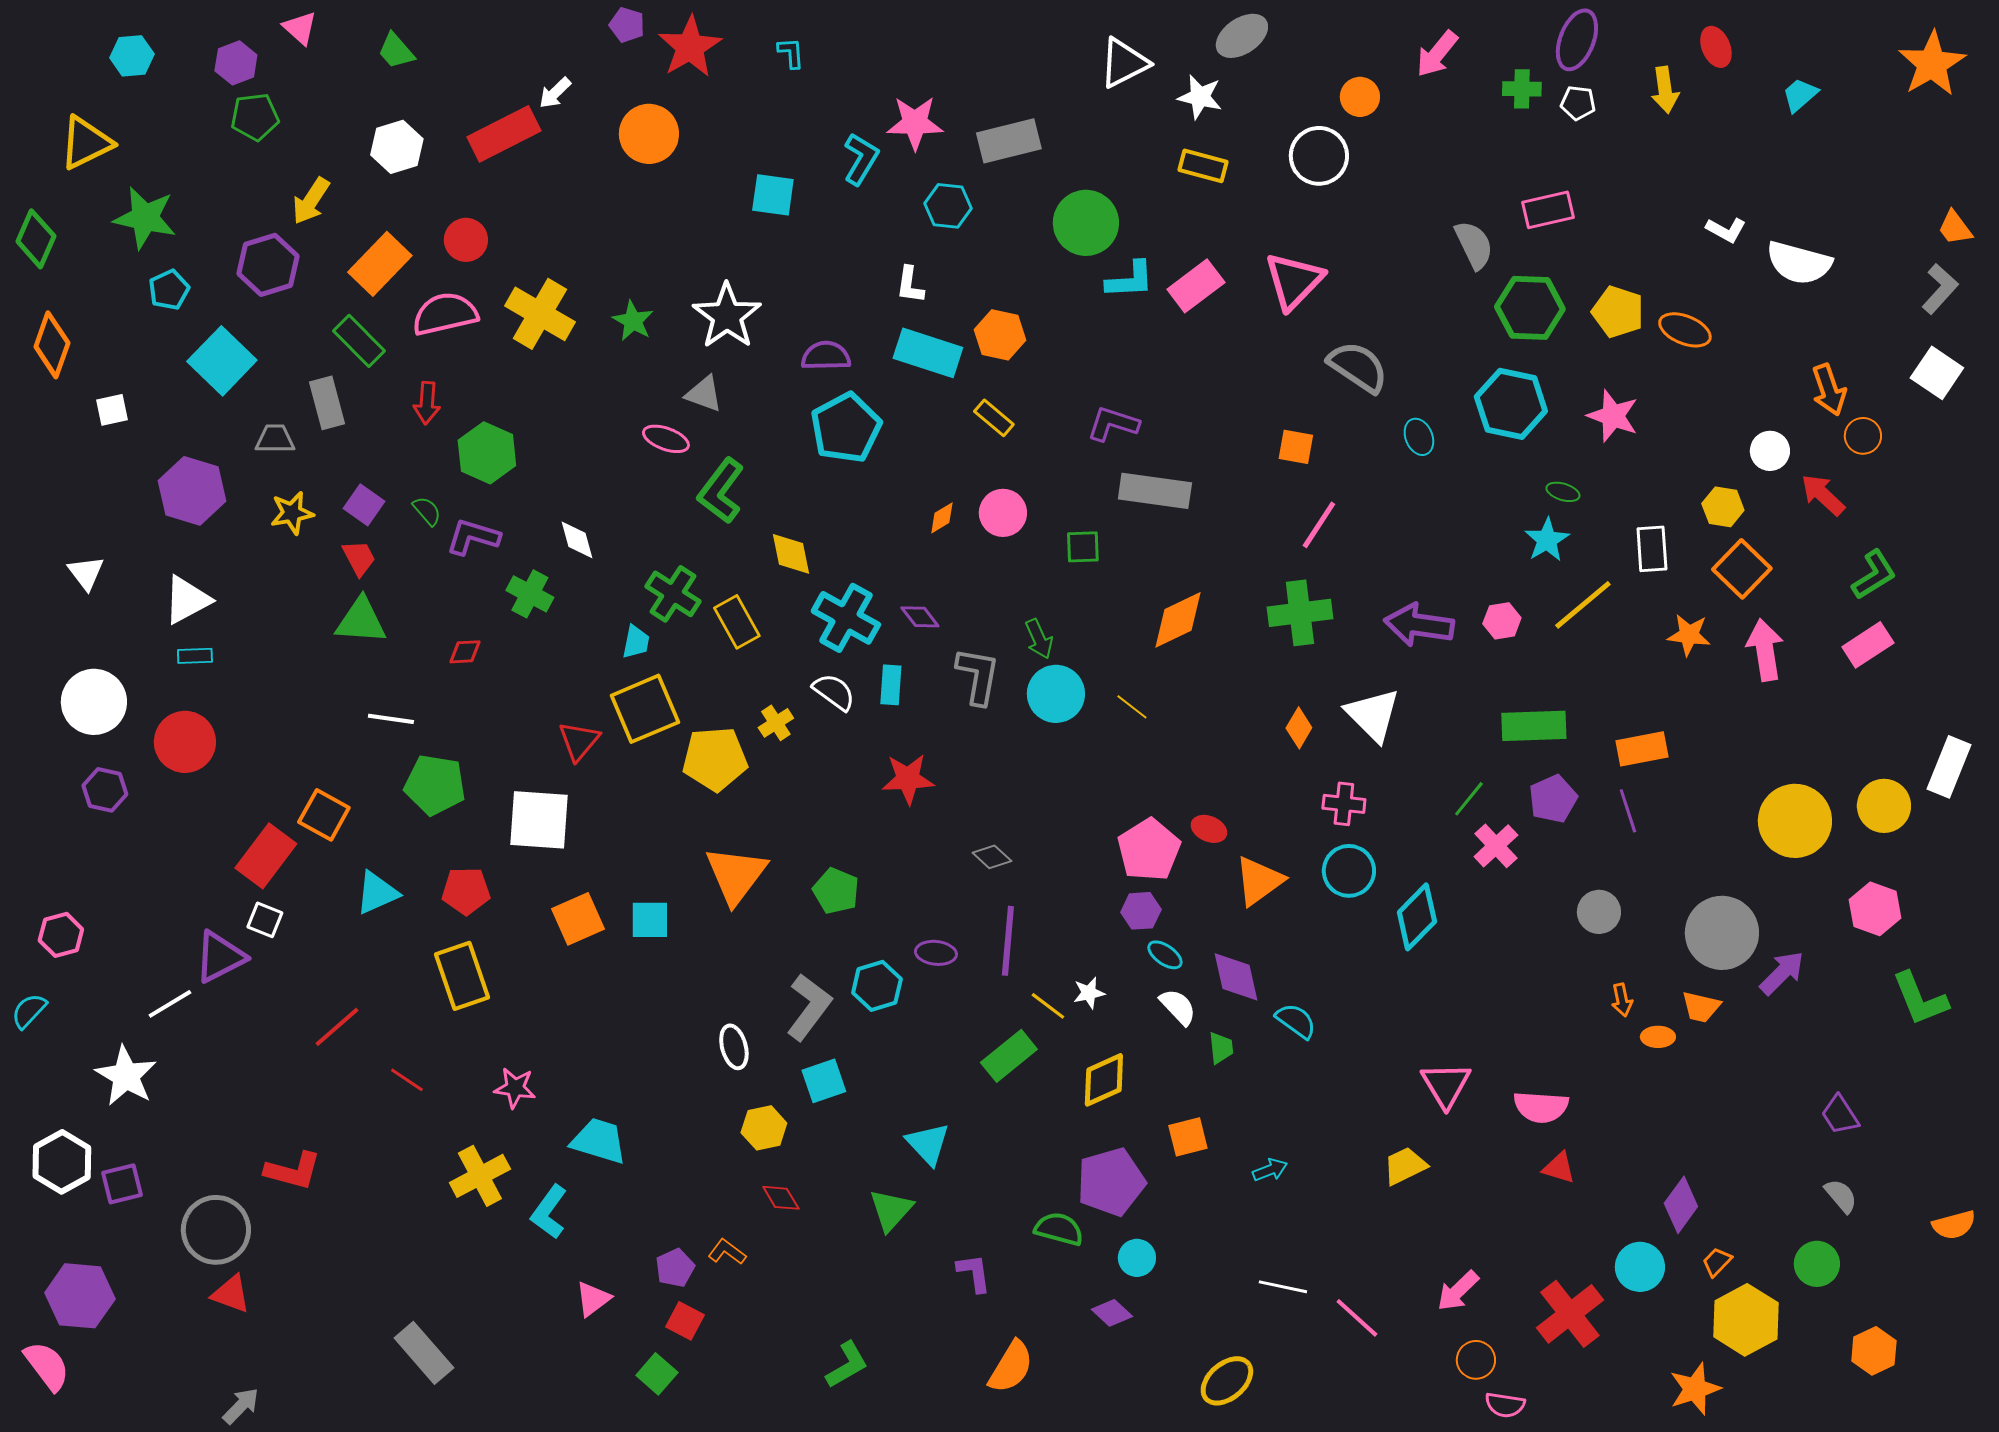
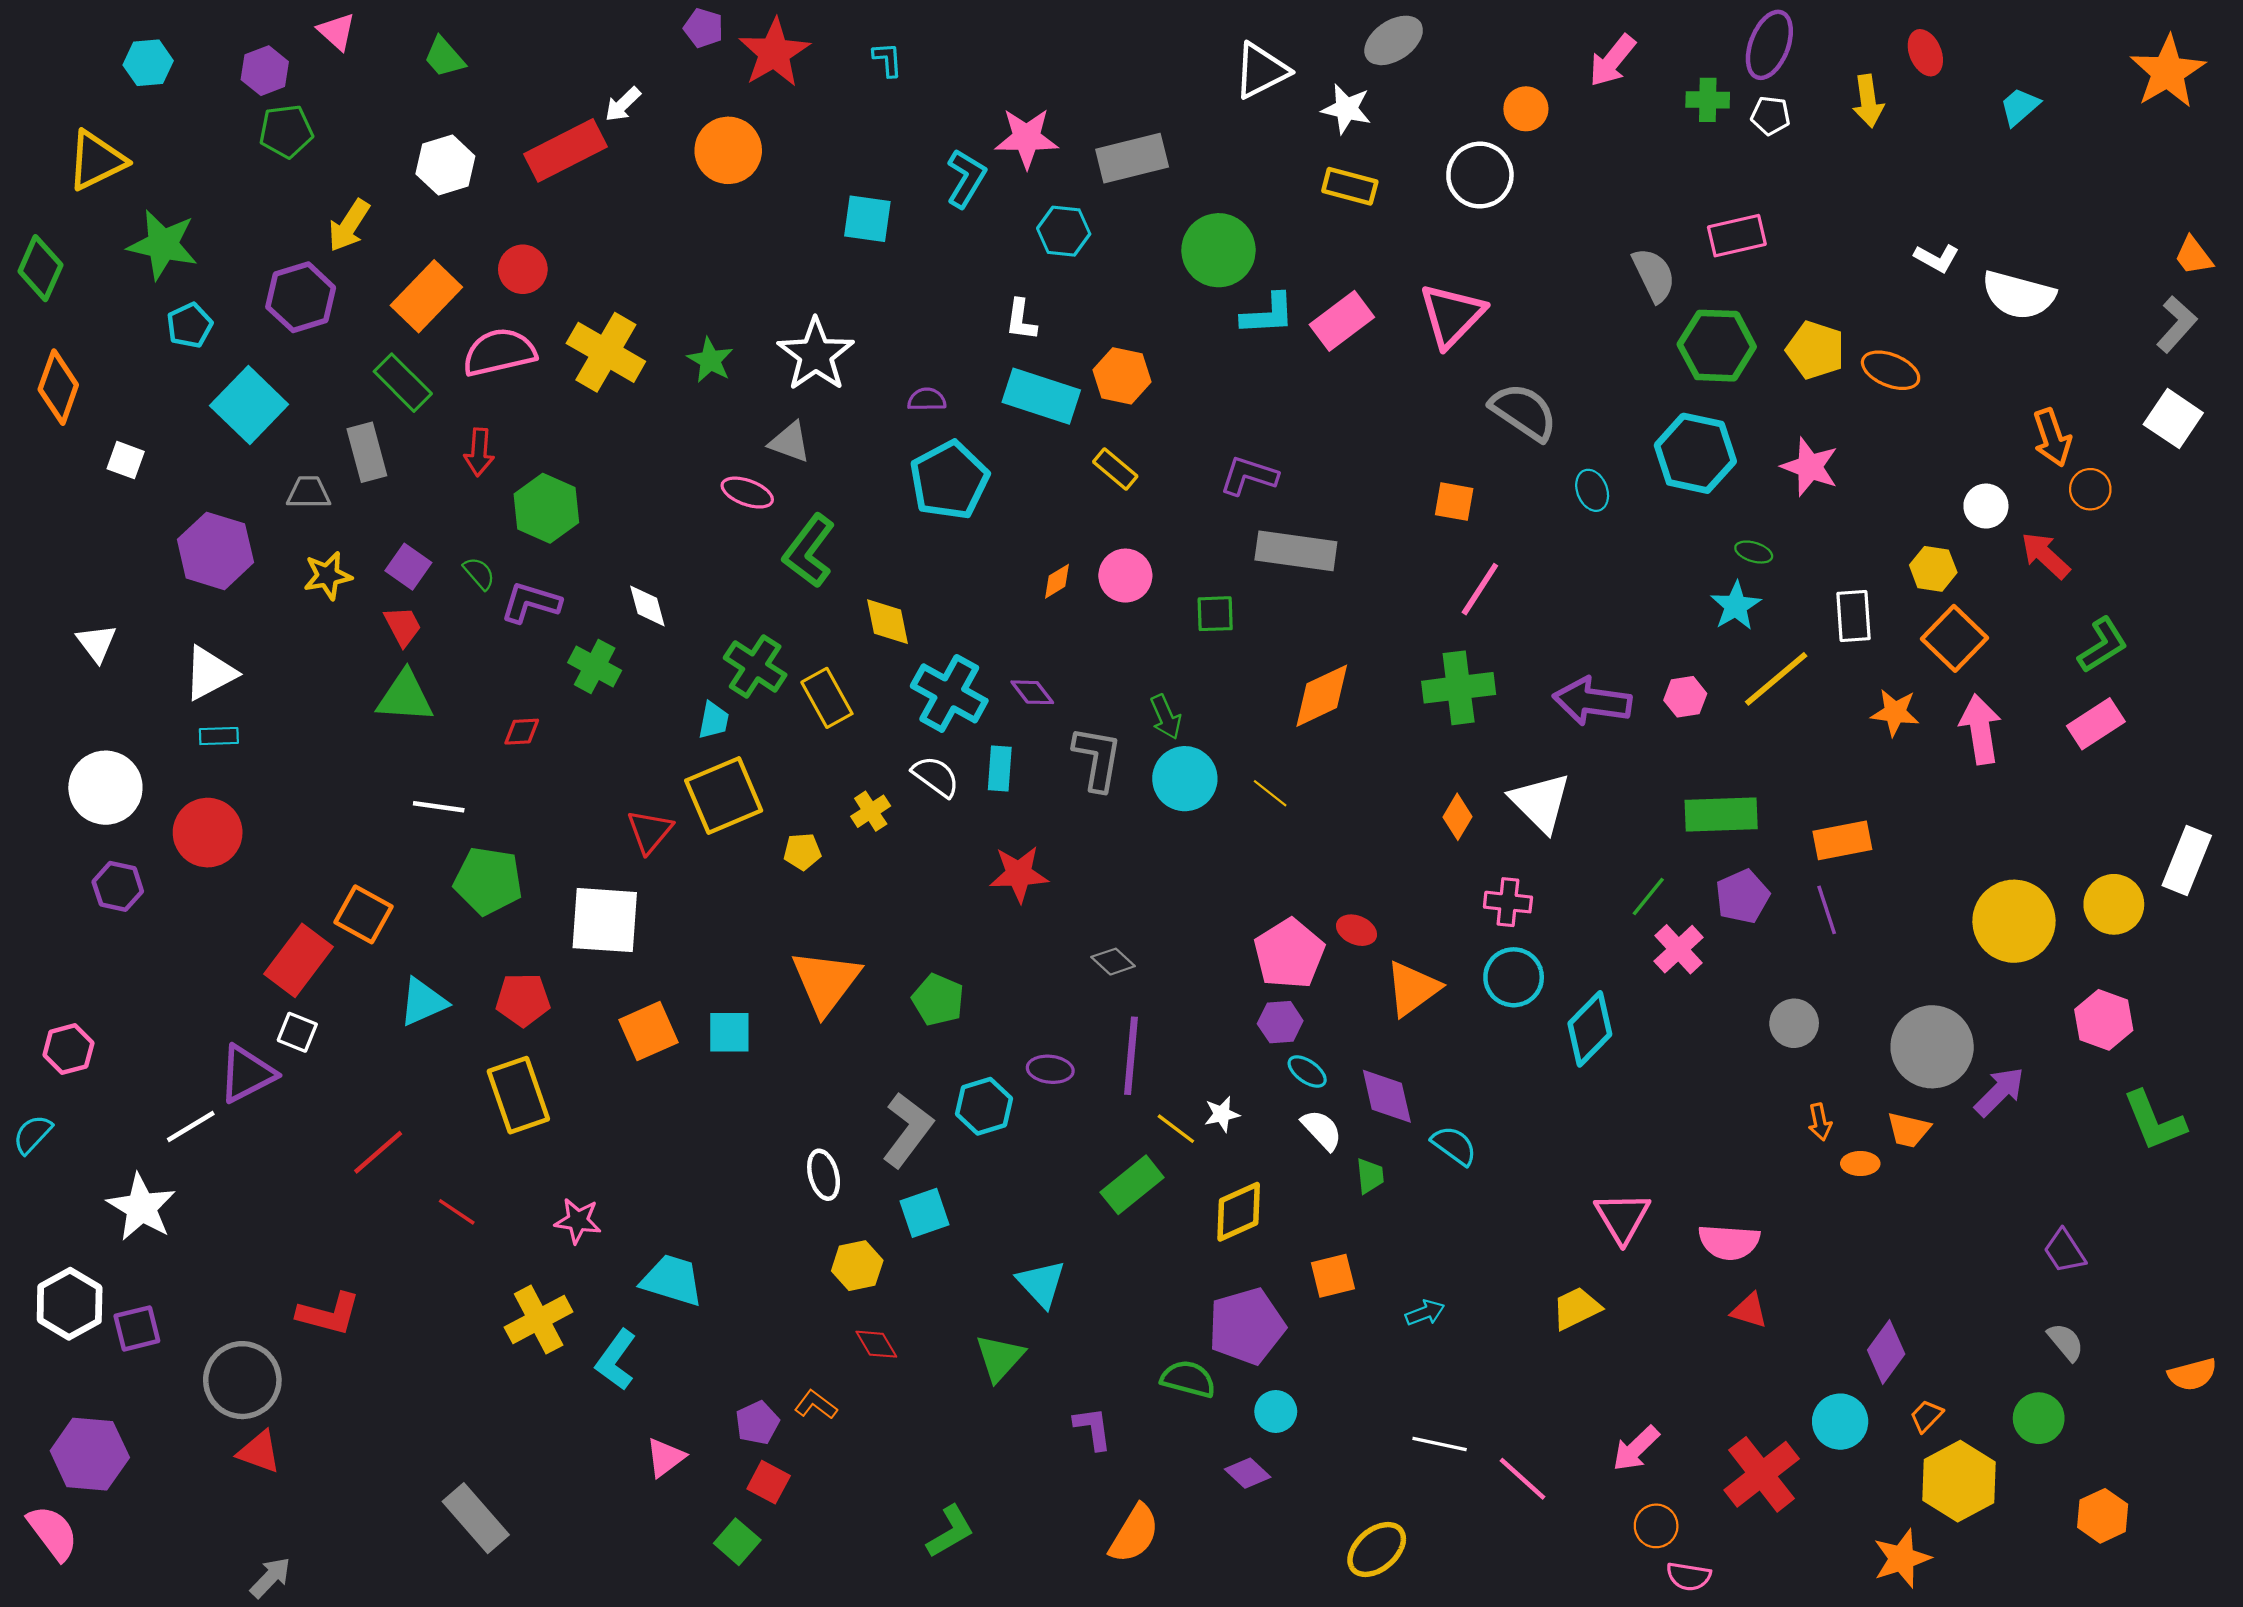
purple semicircle: (826, 356) -> (927, 399), size x0.7
white square: (112, 410) -> (126, 460), turned 32
yellow pentagon: (715, 759) -> (802, 852), size x0.5

